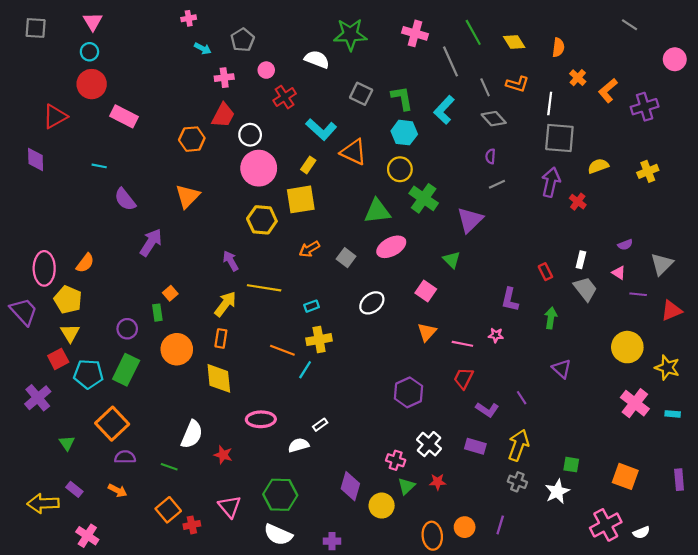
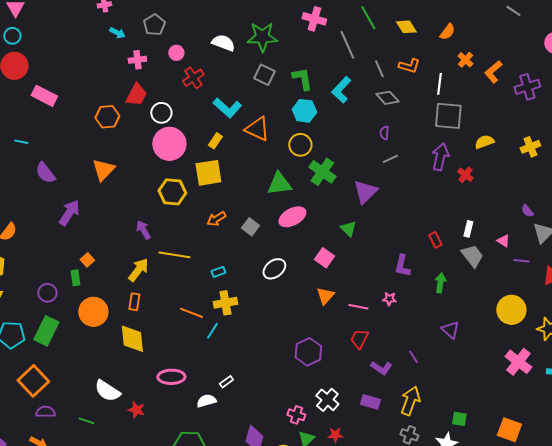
green star: (350, 34) -> (262, 37), moved
orange semicircle: (558, 47) -> (447, 32), turned 30
purple semicircle: (625, 245) -> (527, 211), moved, turned 72
white semicircle: (192, 434) -> (107, 391), turned 100

